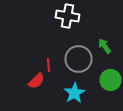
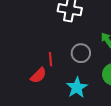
gray circle: (78, 59) -> (81, 53), size x0.7

